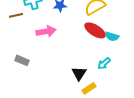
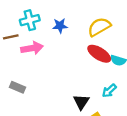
pink arrow: (46, 31) -> (32, 48), moved

